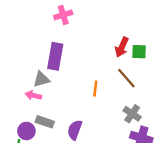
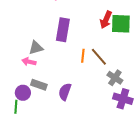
green square: (139, 52) -> (121, 24), size x1.5
purple rectangle: (55, 56) -> (63, 30), moved
brown line: (126, 78) -> (99, 57), moved

